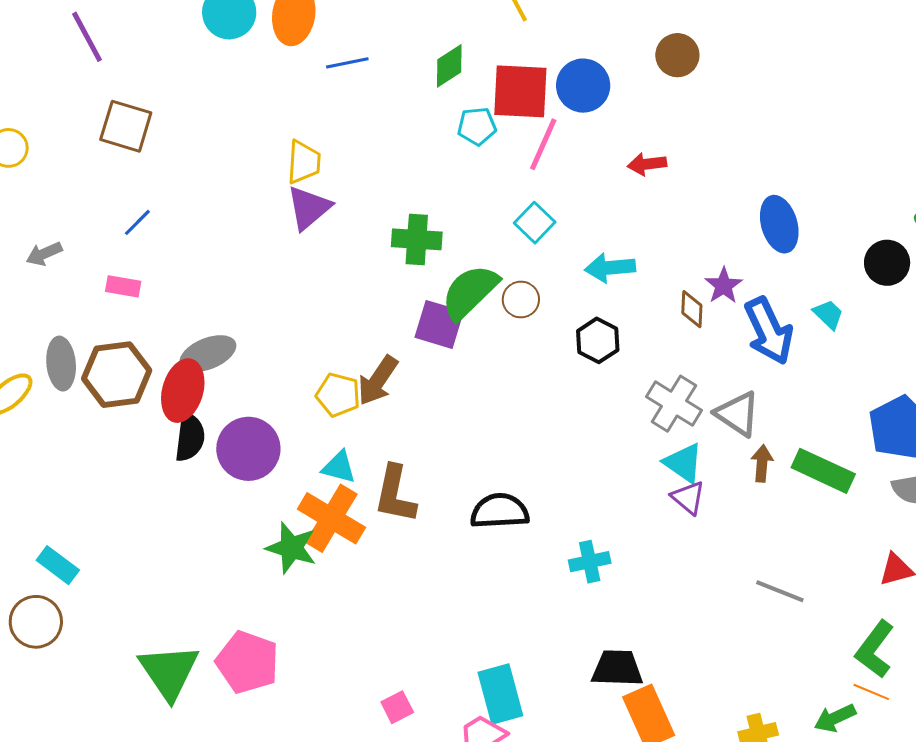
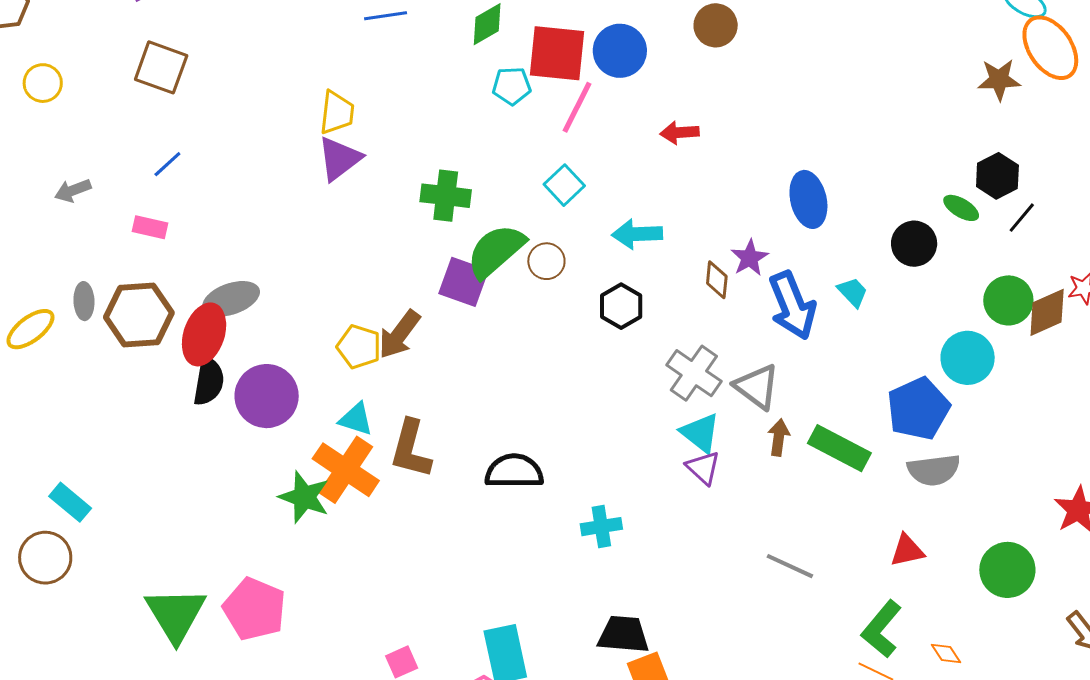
gray ellipse: (61, 364) -> (84, 301), size x0.7

